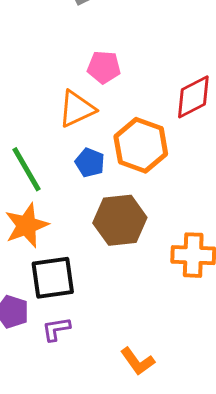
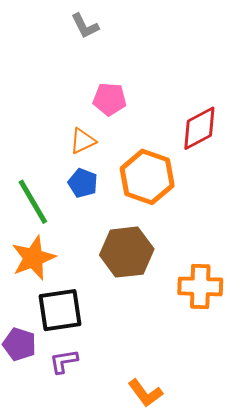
orange triangle: (77, 109) -> (83, 141), size x0.7
blue pentagon: (90, 163) -> (83, 183), moved

